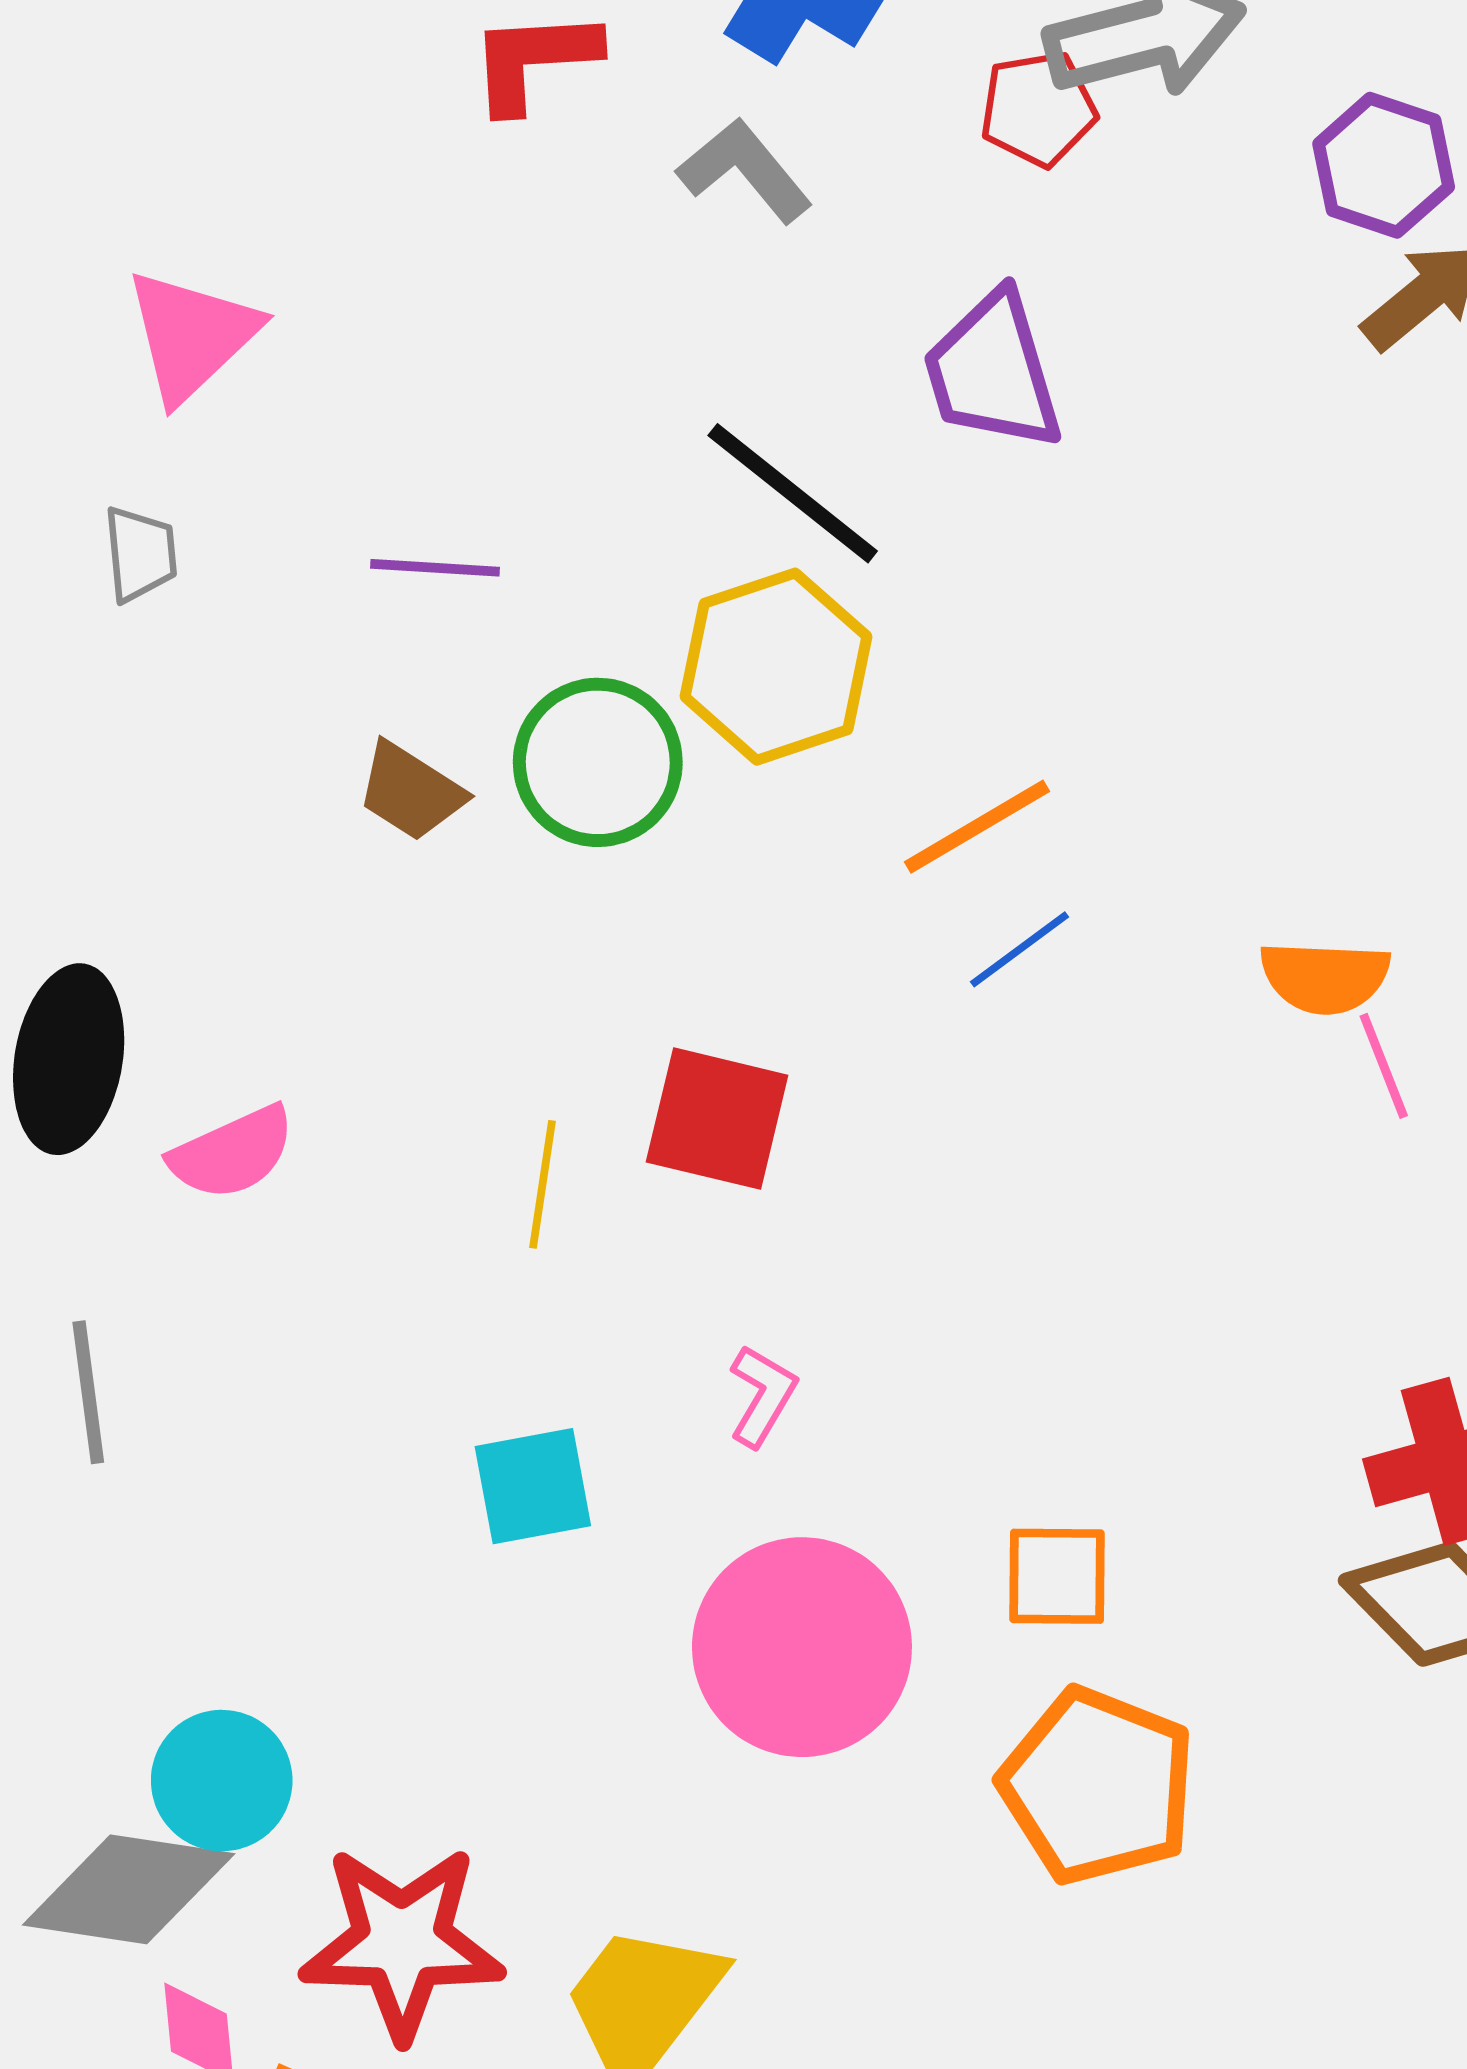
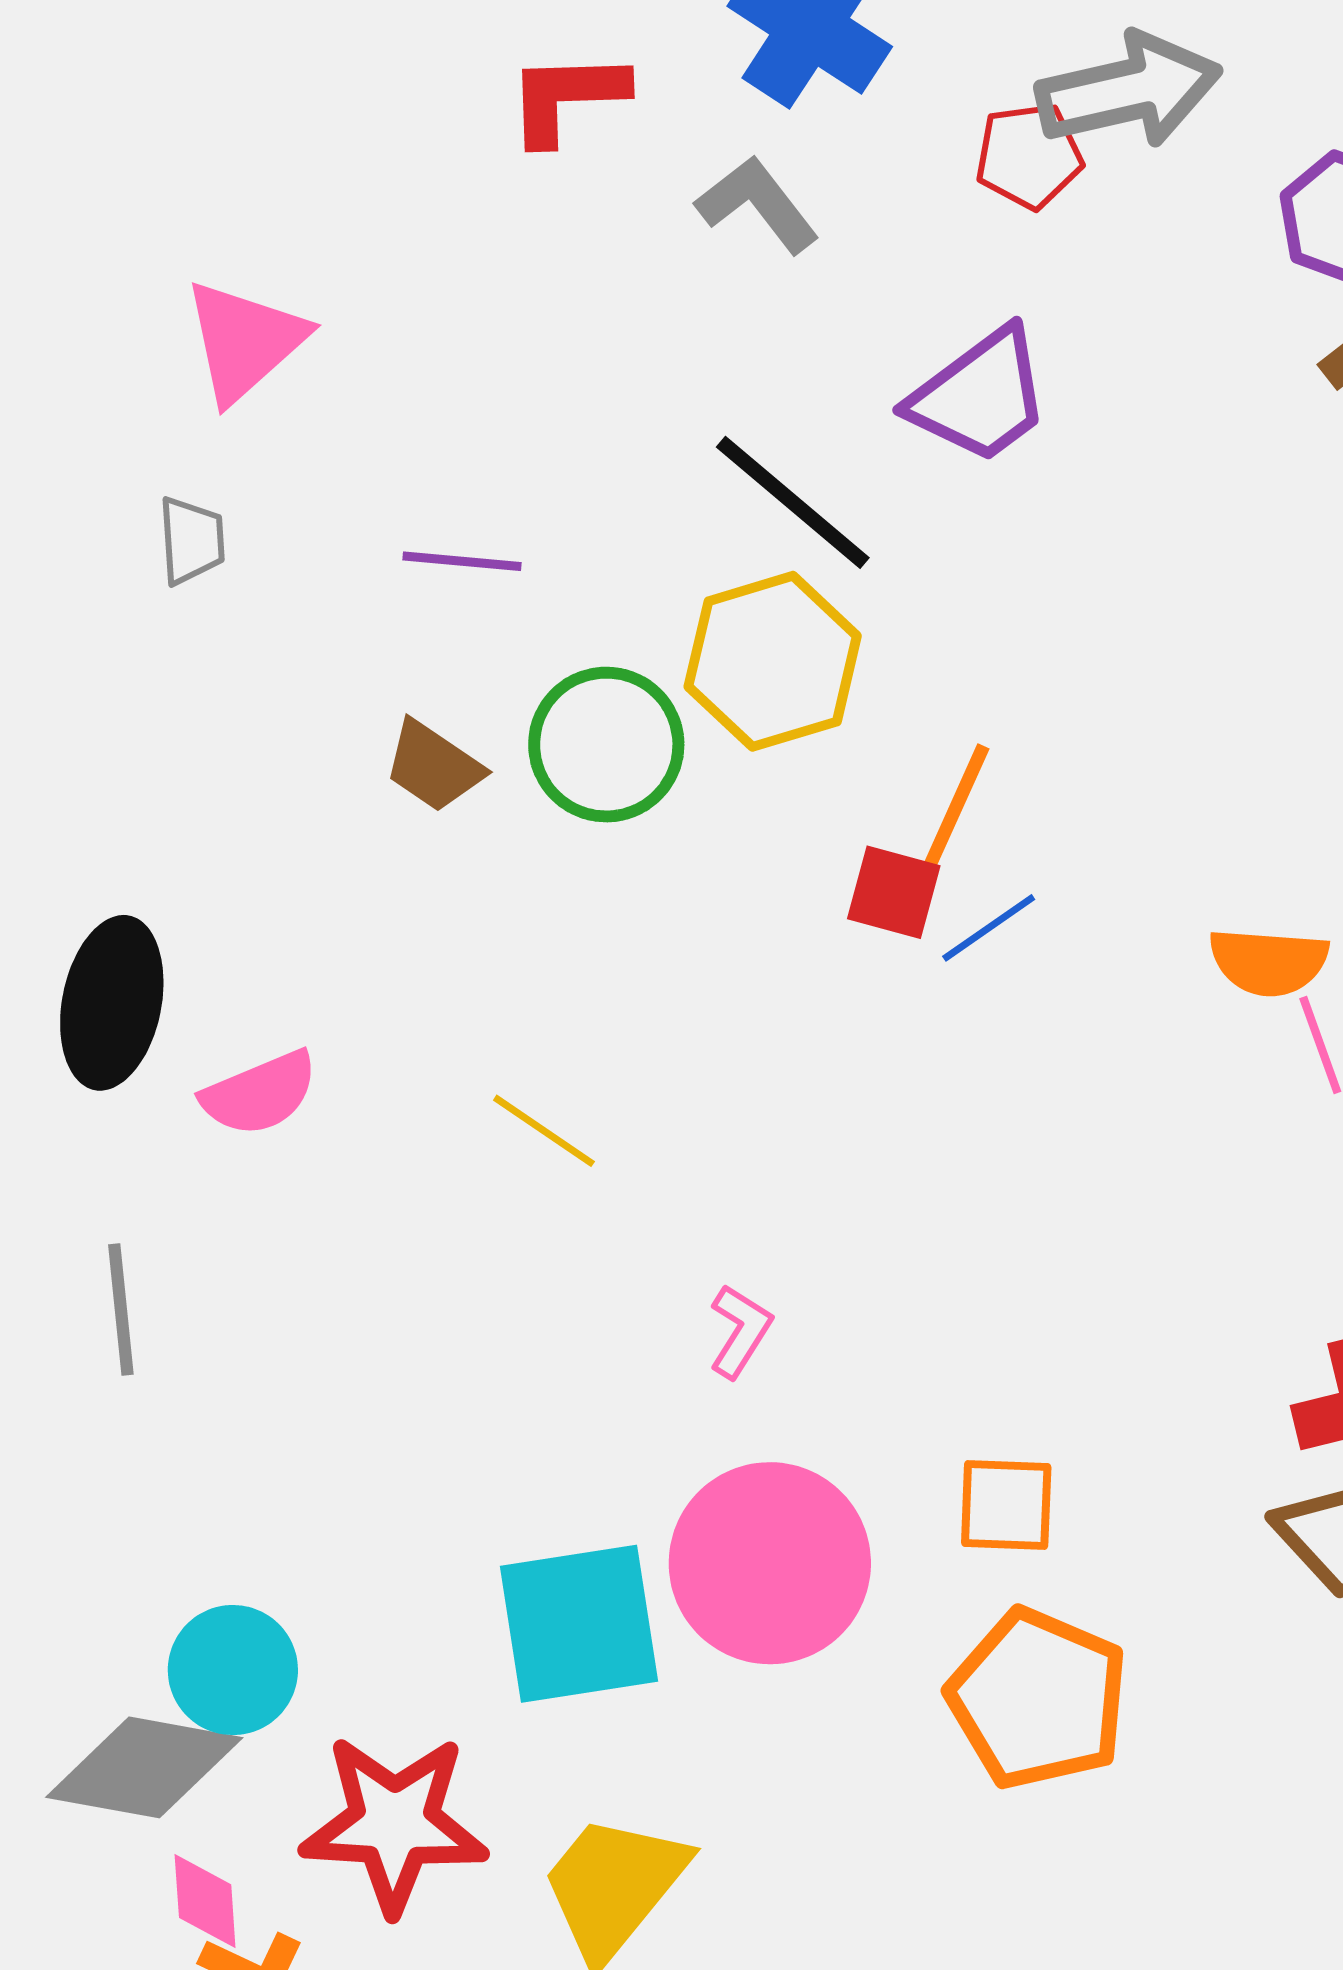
purple trapezoid: (993, 371) -> (980, 396), turned -112
orange line: (977, 827) -> (953, 814), turned -37
red square: (717, 1119) -> (894, 892), moved, size x0.7
yellow line: (543, 1184) -> (544, 1131), turned -66
cyan square: (533, 1486) -> (579, 1624), moved, size x1.5

